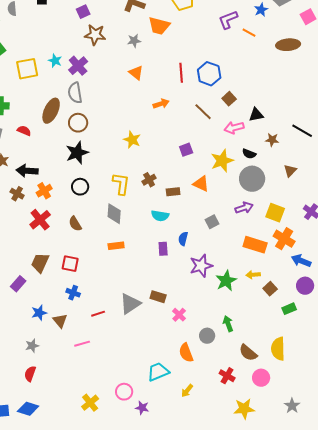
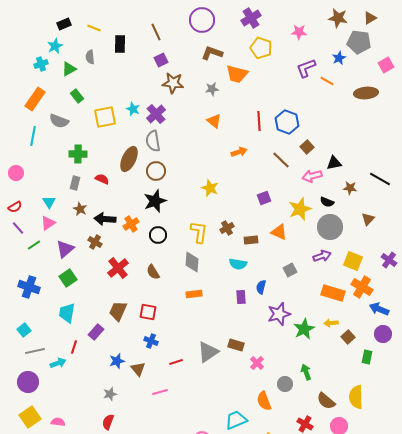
orange cross: (44, 191) -> (131, 224), moved
green rectangle: (289, 309) -> (367, 357), turned -56

